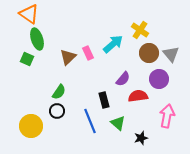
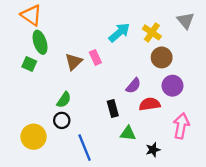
cyan arrow: (113, 44) -> (119, 32), moved
gray triangle: (171, 54) -> (186, 21), moved
blue line: (90, 121) -> (85, 148), moved
green triangle: (118, 123) -> (128, 133), turned -35

